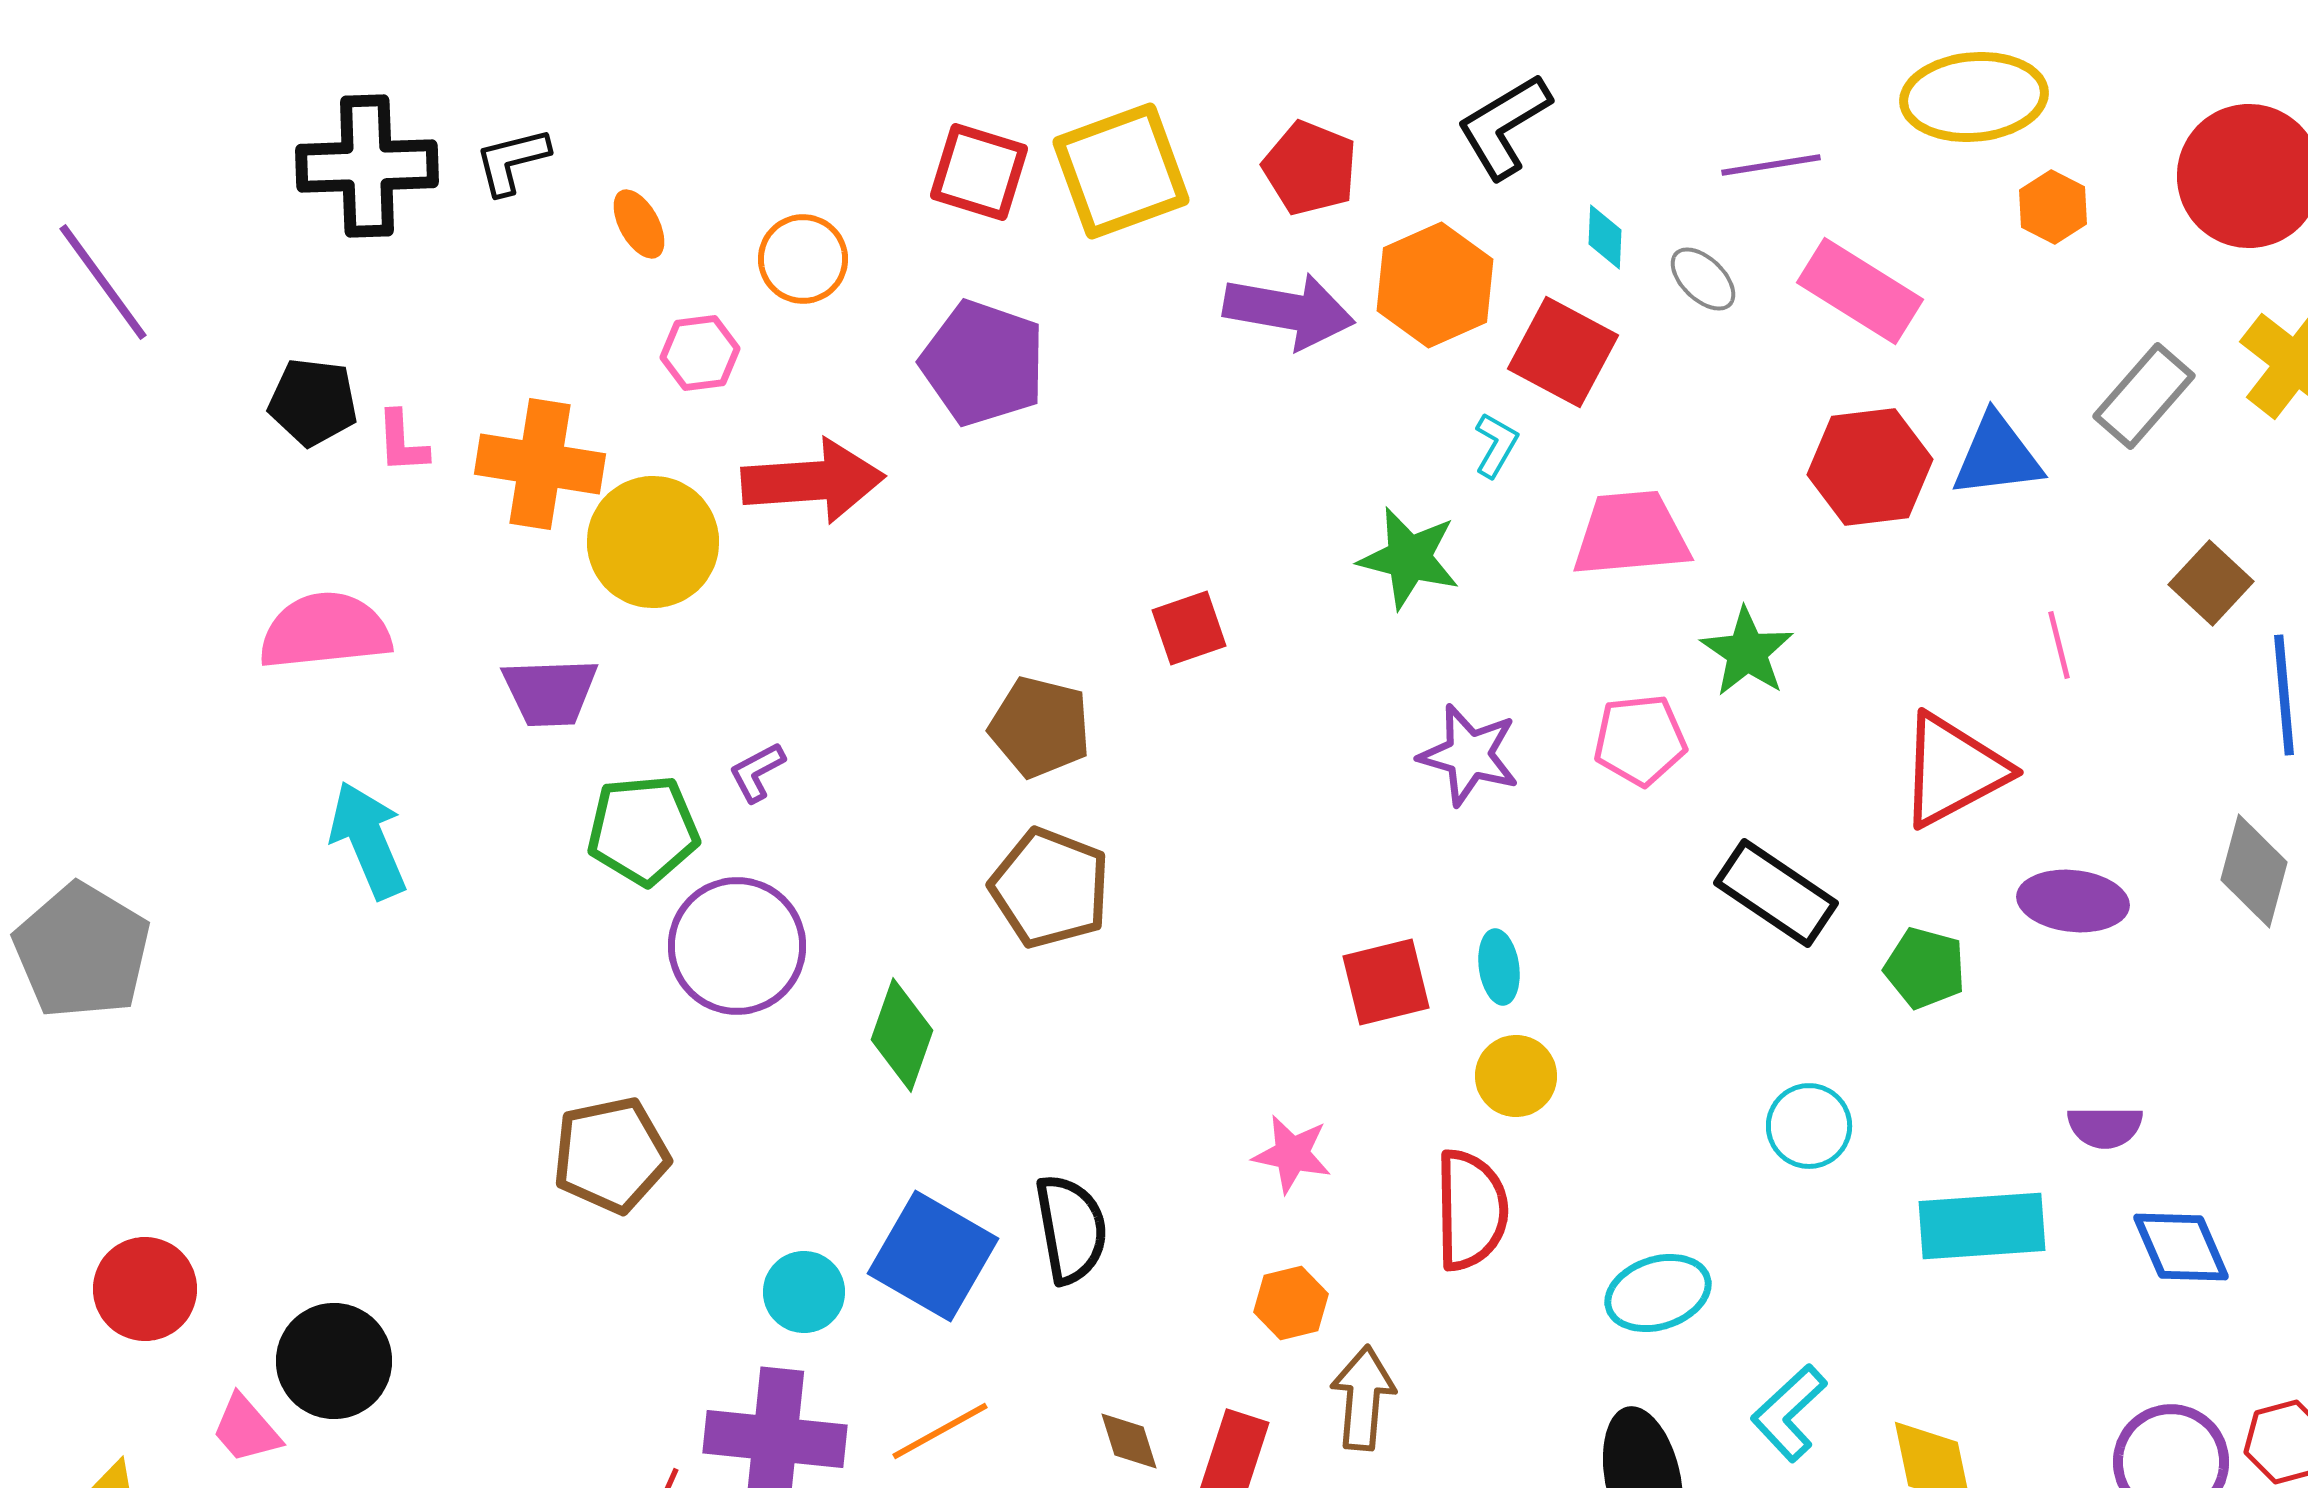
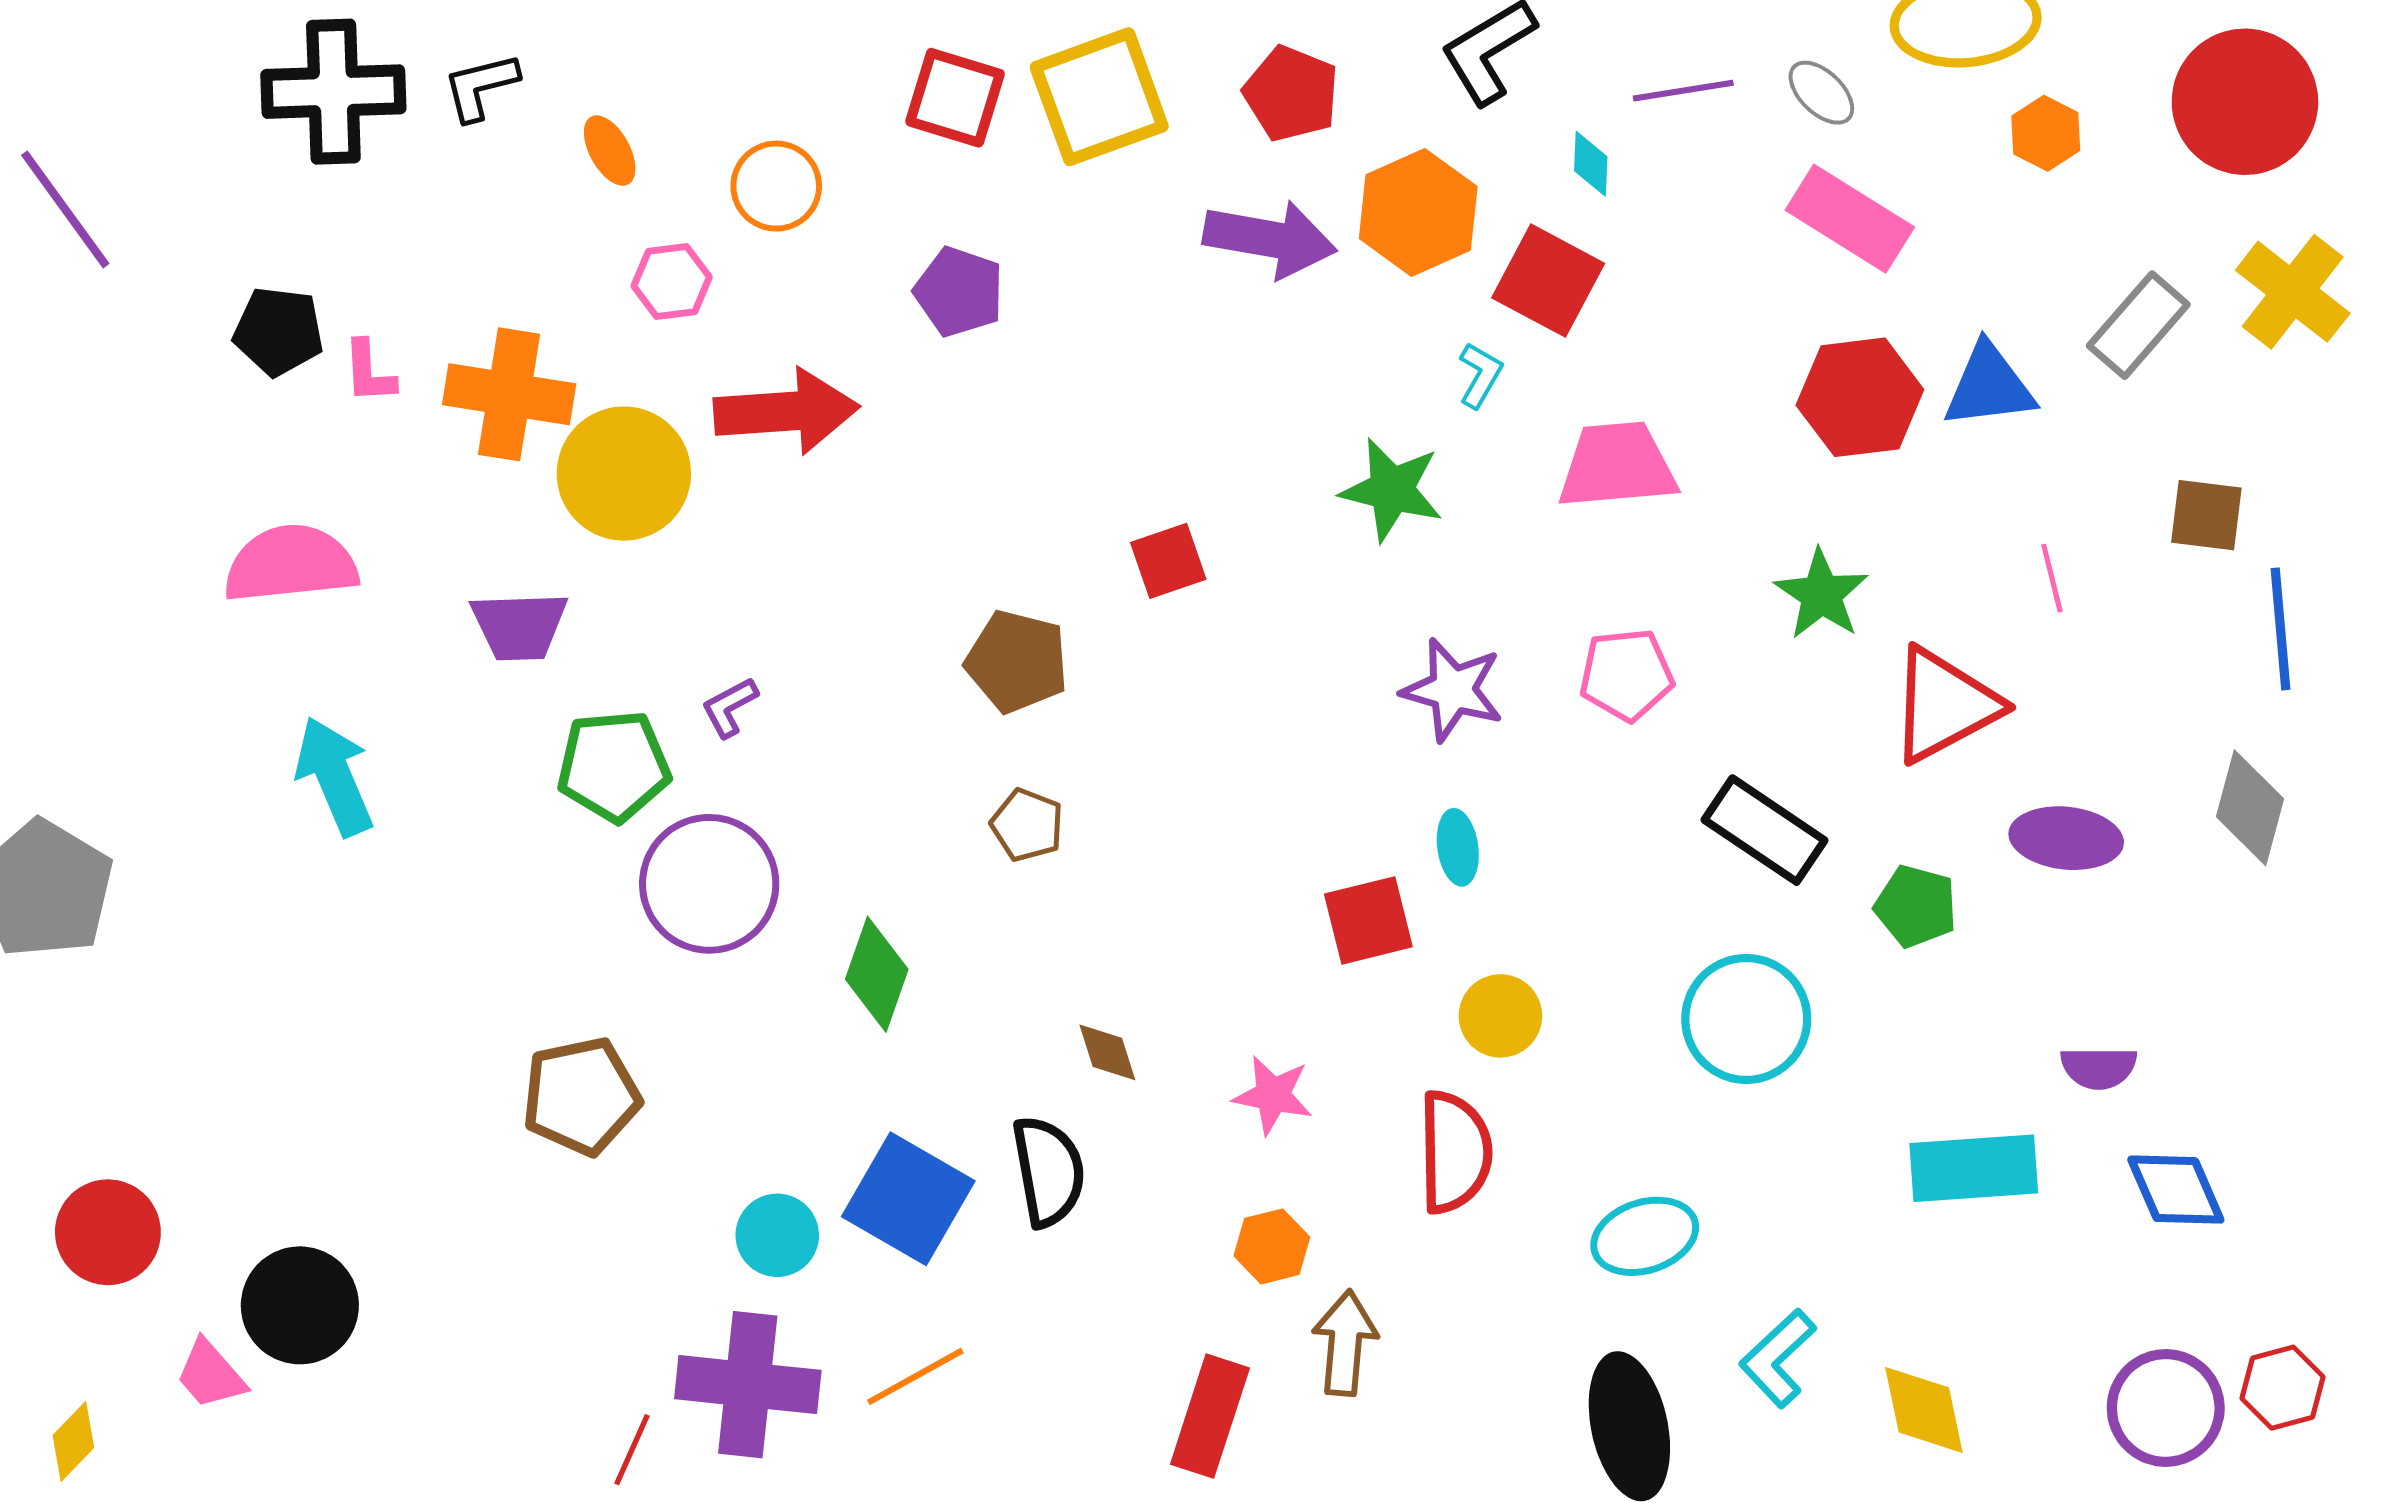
purple line: (1771, 165) -> (1683, 91), moved
gray ellipse: (1703, 279) -> (1821, 93), moved
purple pentagon: (983, 363) -> (959, 292), size x0.7
brown square: (2211, 583) -> (2206, 515), turned -36
green star: (1747, 652) -> (1821, 594), moved
brown pentagon: (1050, 888) -> (1027, 825), size x0.6
cyan ellipse: (1499, 967) -> (1458, 847), moved
cyan circle: (1809, 1126) -> (1746, 1019), moved, size x1.5
brown diamond: (1129, 1441) -> (1107, 1052), moved

